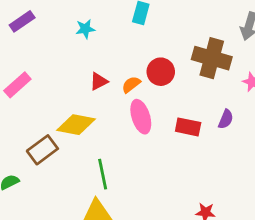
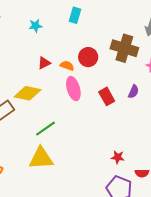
orange semicircle: (131, 84) -> (67, 66), turned 56
red rectangle: (188, 127) -> (107, 96), turned 48
green line: (103, 174) -> (46, 129), turned 65

